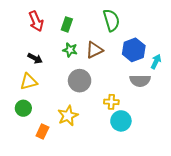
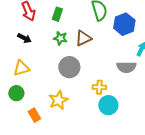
blue hexagon: (134, 50) -> (124, 24), moved
black arrow: (35, 58) -> (24, 38), moved
orange rectangle: (42, 132) -> (34, 115), turned -56

